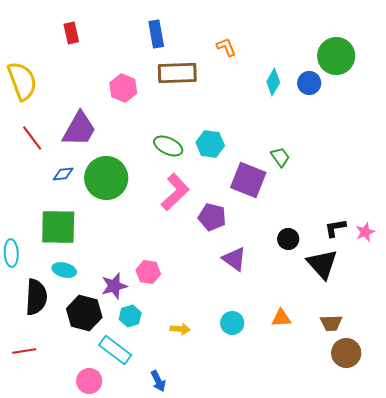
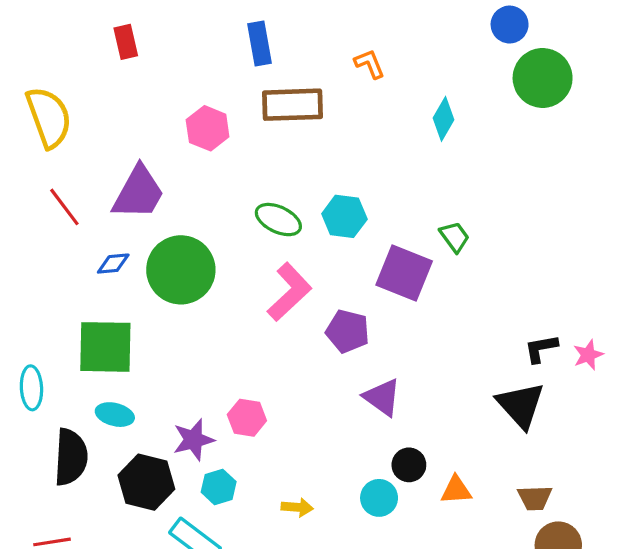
blue circle: (309, 83) -> (510, 25), moved
black circle: (288, 239) -> (409, 465), moved

